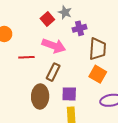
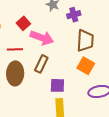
red square: (47, 19) -> (23, 23), moved
purple cross: (79, 28) -> (74, 15), moved
brown ellipse: (40, 96) -> (15, 73), moved

